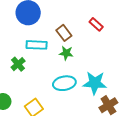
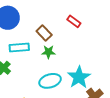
cyan star: (95, 83) -> (79, 77), turned -30

